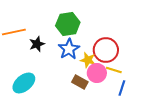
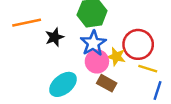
pink circle: (97, 73) -> (97, 61), moved
cyan ellipse: (24, 83) -> (63, 84), moved

